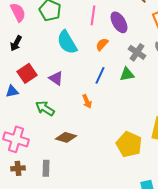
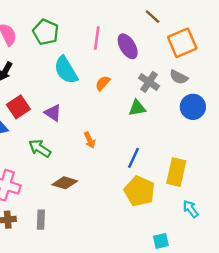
orange semicircle: (102, 44) -> (103, 83), moved
blue line: (100, 75) -> (134, 158), moved

